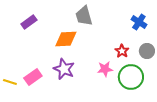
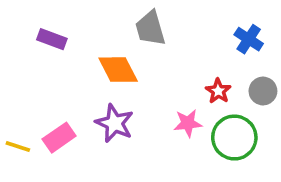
purple rectangle: (29, 22) -> (52, 39), turned 56
orange diamond: (66, 39) -> (118, 70), turned 65

